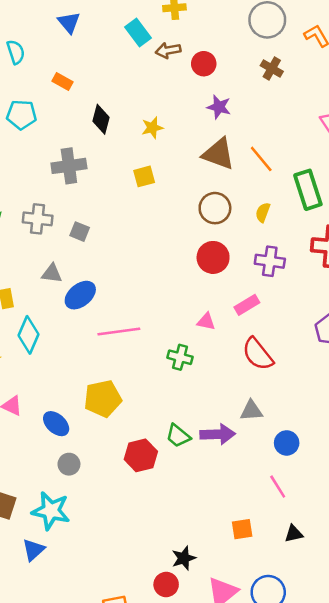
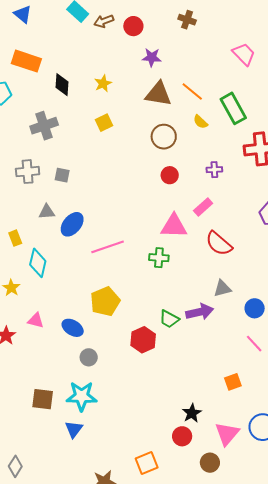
orange rectangle: (63, 82) -> (26, 61), size x1.8
yellow semicircle: (263, 212) -> (200, 122), moved, turned -56
red circle: (213, 257) -> (170, 175), size x0.7
purple cross: (270, 261) -> (214, 170), size x0.7
pink triangle: (206, 322) -> (174, 226), size x1.8

